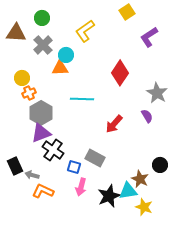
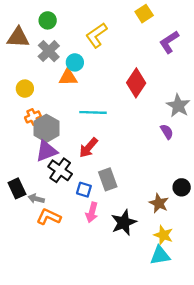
orange cross: (29, 93) -> (33, 117), moved
red arrow: (114, 124) -> (88, 148), moved
gray rectangle: (95, 158) -> (108, 179), turned 42
cyan triangle: (128, 191) -> (160, 255), moved

